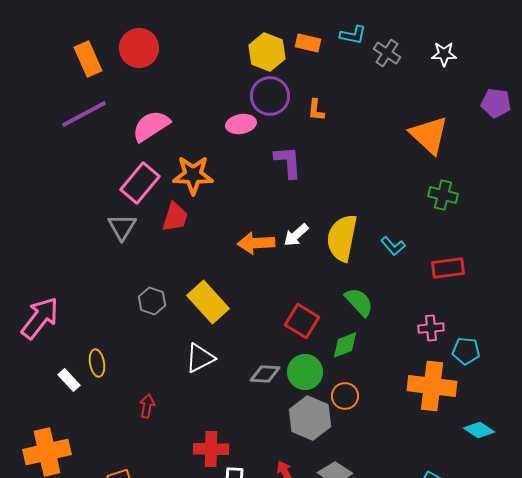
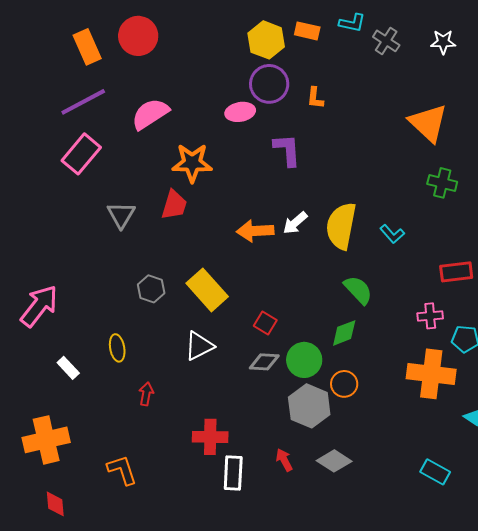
pink rectangle: (140, 183) -> (81, 154), moved
red rectangle: (448, 268) -> (456, 272), moved
red square: (302, 321) -> (265, 323), moved, size x0.7
yellow ellipse: (97, 363) -> (117, 348), moved

